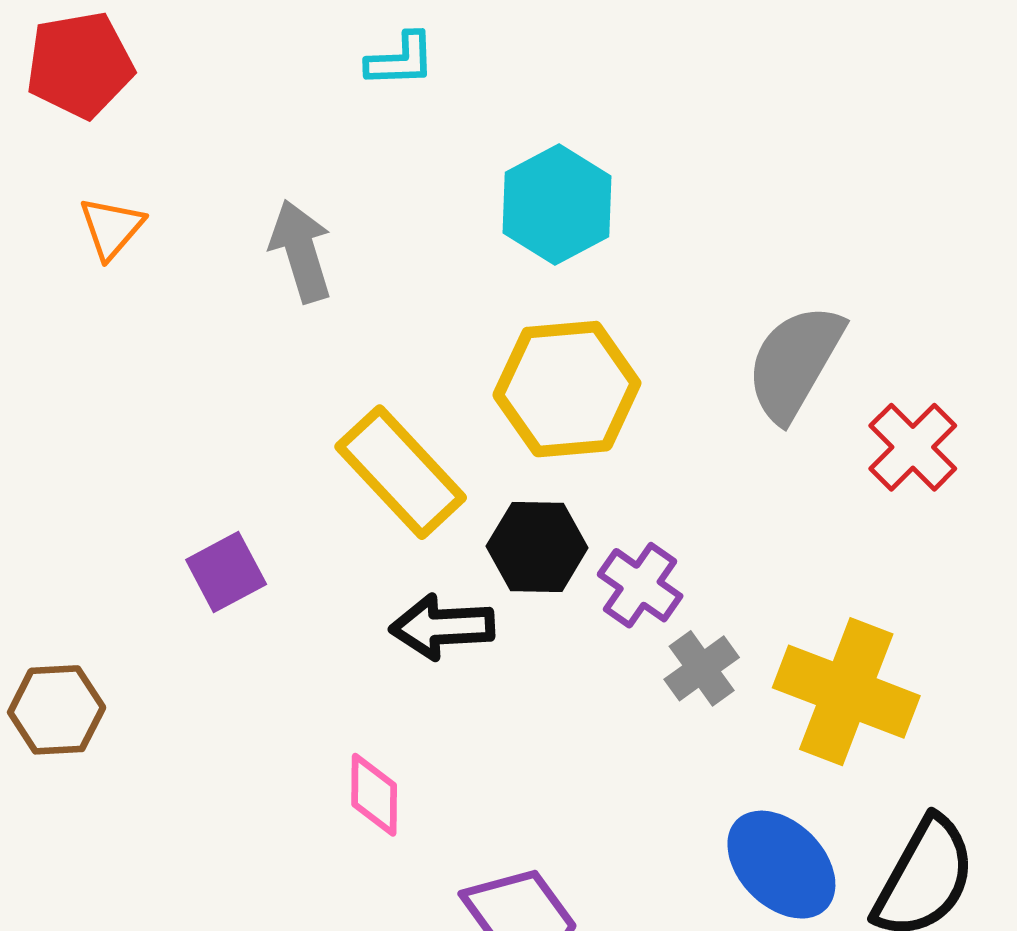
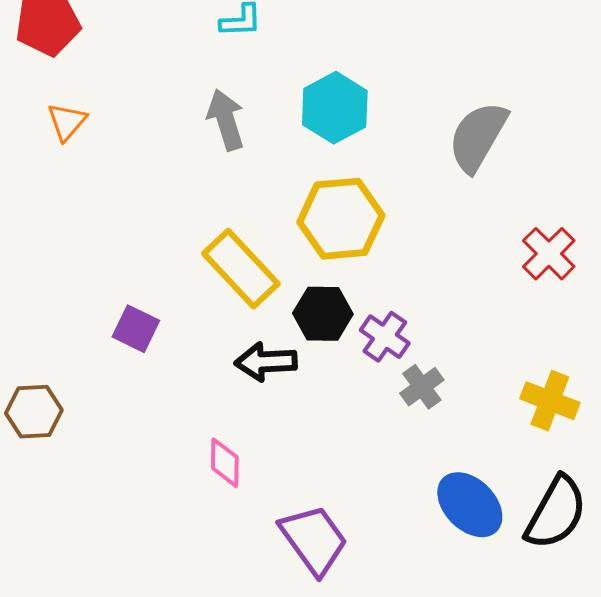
gray arrow: (301, 251) -> (226, 120), moved
gray semicircle: (795, 362) -> (478, 137), moved
purple square: (226, 572) -> (136, 329), turned -36
yellow cross: (846, 692) -> (550, 401), moved, size x0.7

